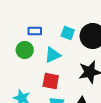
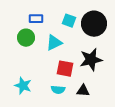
red square: (51, 81) -> (65, 69), moved

